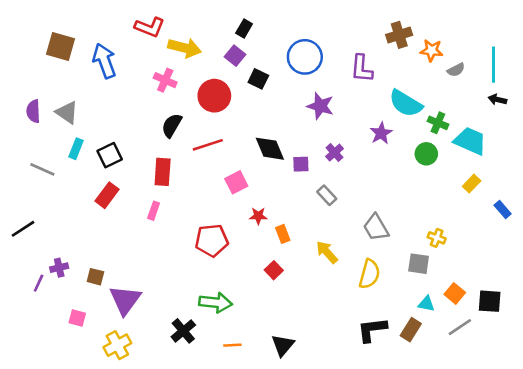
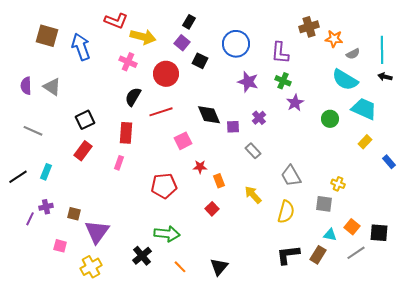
cyan semicircle: (406, 103) -> (345, 80), moved
green cross: (438, 123) -> (283, 81), moved
cyan rectangle: (76, 149) -> (46, 172), moved
orange line: (232, 345) -> (180, 267), turned 48

